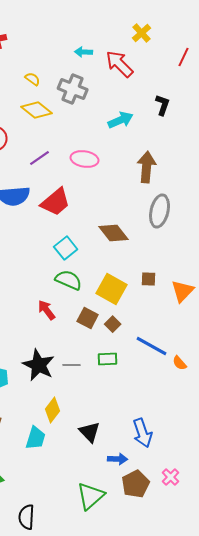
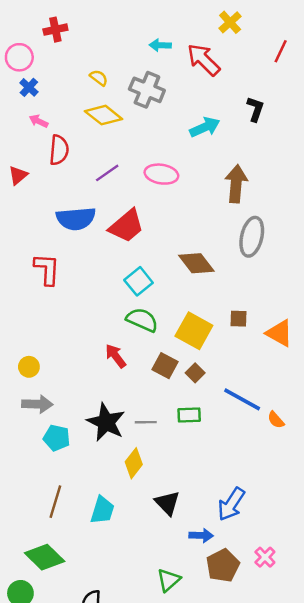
orange triangle: (183, 291) -> (279, 333), turned -45
yellow diamond: (53, 410) -> (134, 463), moved
blue arrow: (143, 433) -> (231, 504), turned 52
green triangle: (91, 496) -> (169, 580), size x0.7

